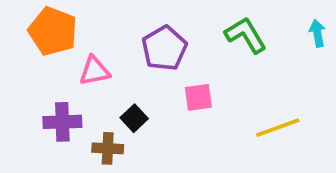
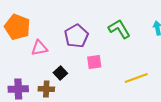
purple cross: (62, 122) -> (18, 89), moved

